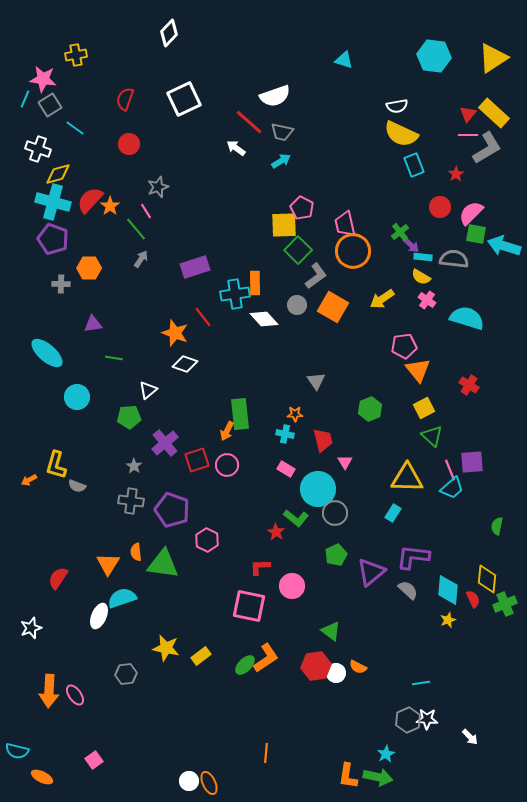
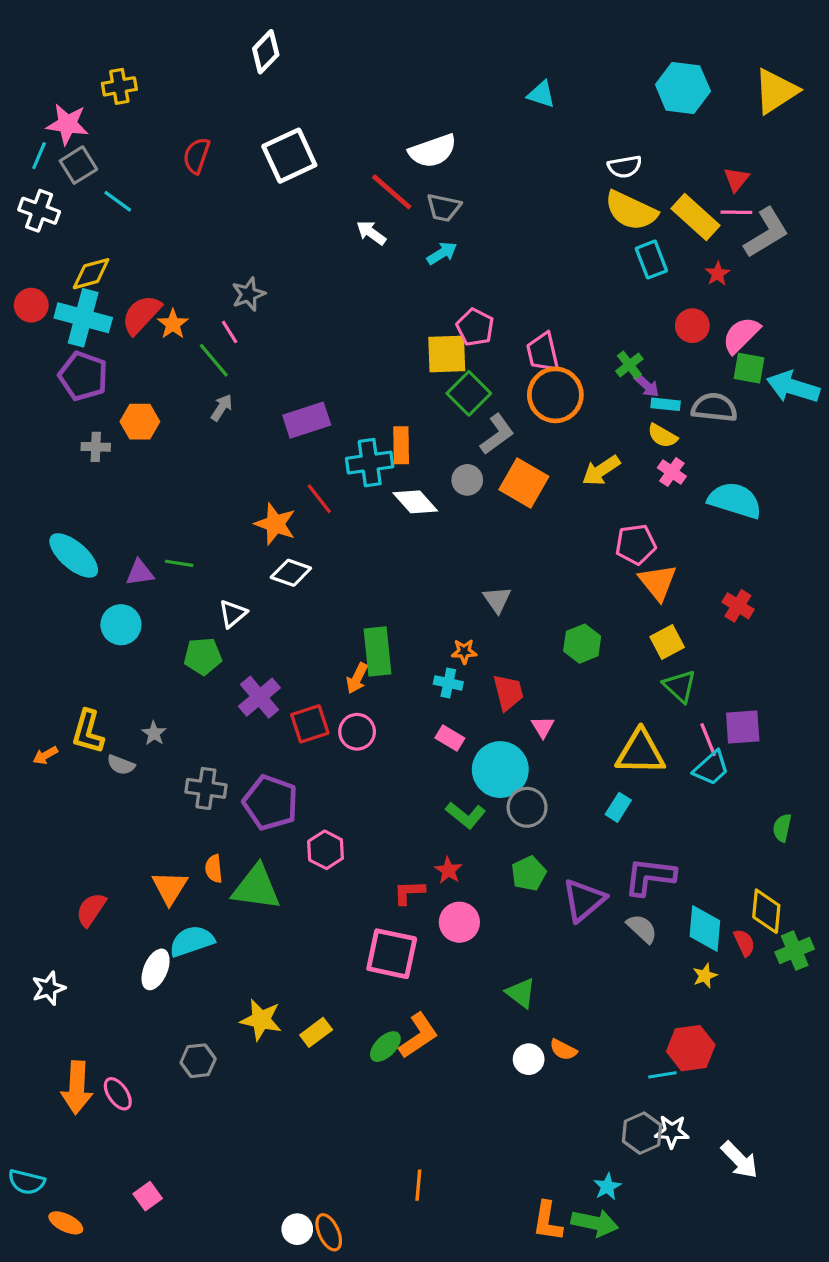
yellow rectangle: (494, 113) -> (695, 217), moved
red circle: (129, 144) -> (31, 305), moved
white cross: (38, 149) -> (39, 211), moved
purple triangle: (93, 324) -> (140, 573), moved
gray star: (134, 466) -> (154, 733), moved
red star: (276, 532) -> (448, 870), moved
red hexagon: (316, 666) -> (691, 1048), moved
white arrow: (470, 737) -> (740, 1160), size x1.5

